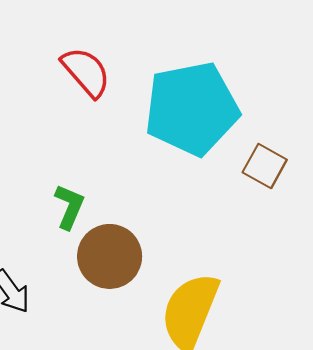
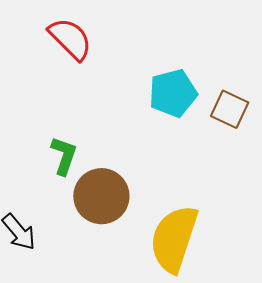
cyan pentagon: (192, 109) -> (173, 93), moved, size x0.6

